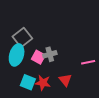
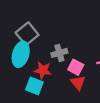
pink square: (38, 57) -> (76, 67), moved
red star: (43, 83) -> (43, 70), moved

